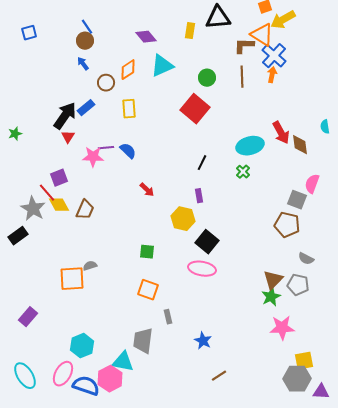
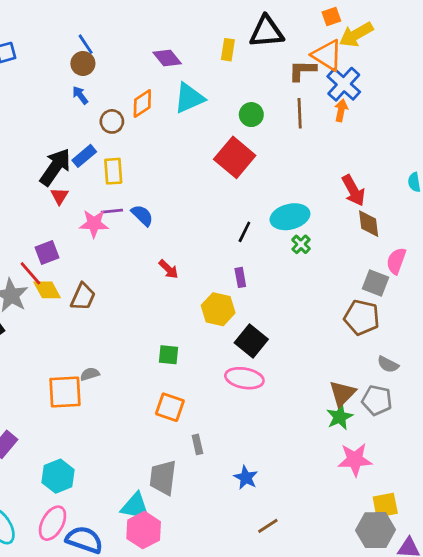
yellow rectangle: (129, 109) -> (113, 171), moved
brown diamond: (300, 145) -> (369, 224), moved
cyan ellipse: (250, 146) -> (290, 217), moved
cyan hexagon: (82, 346) -> (58, 476), moved
pink hexagon: (110, 379) -> (144, 530), moved

